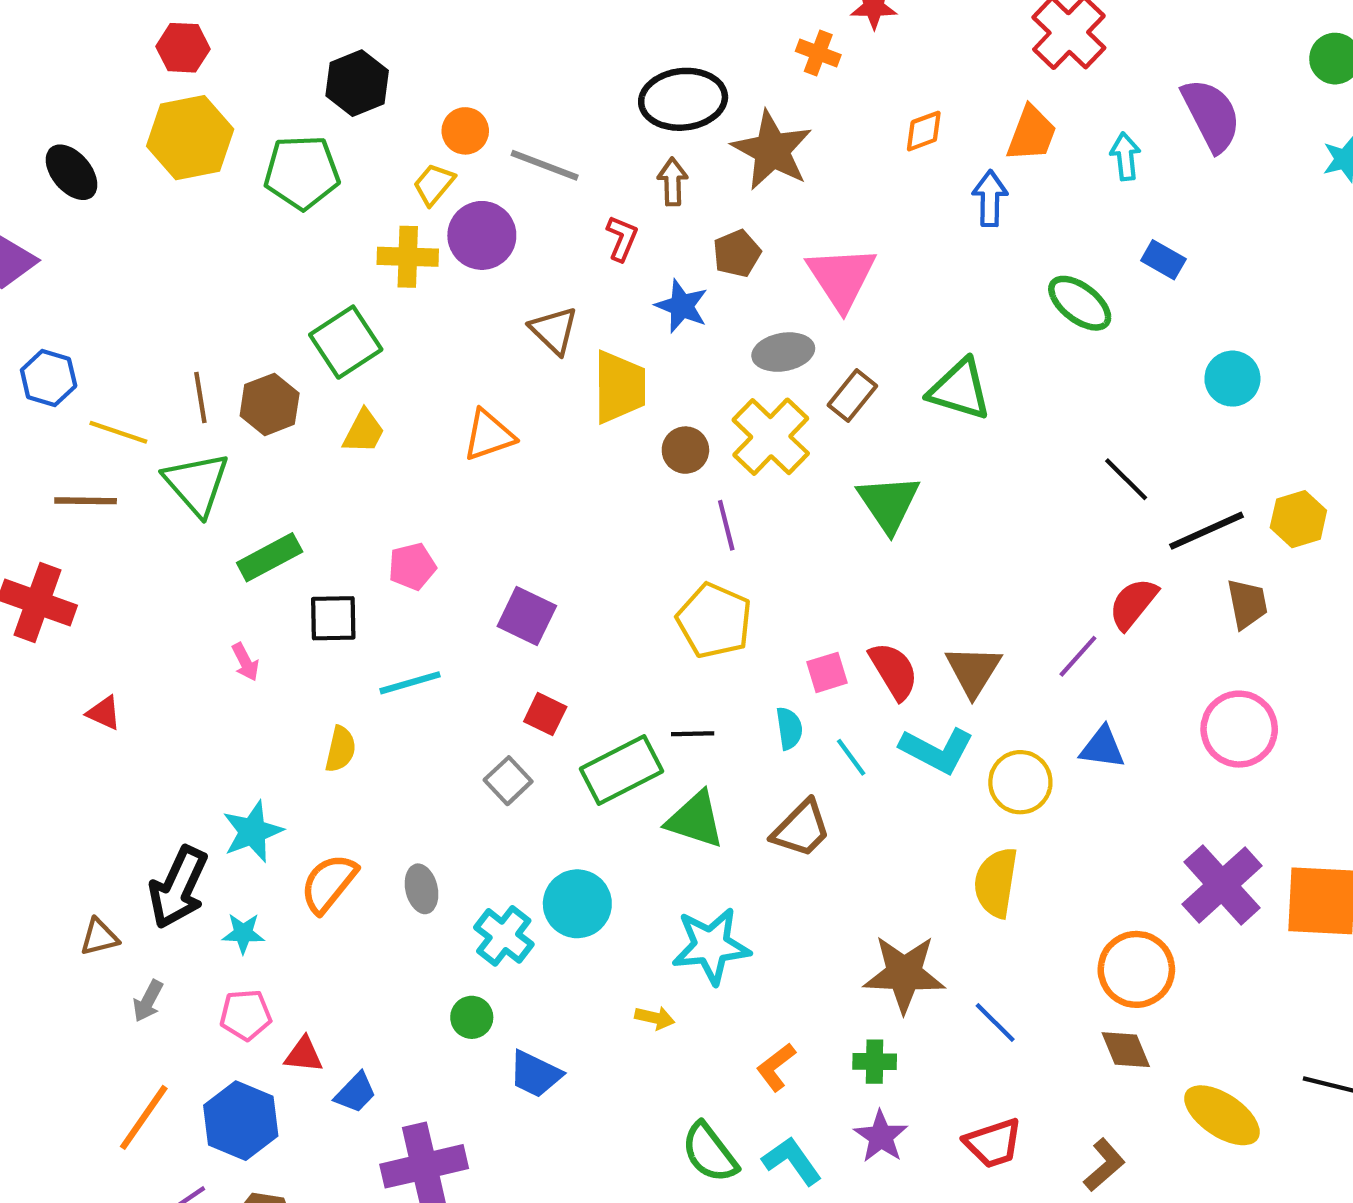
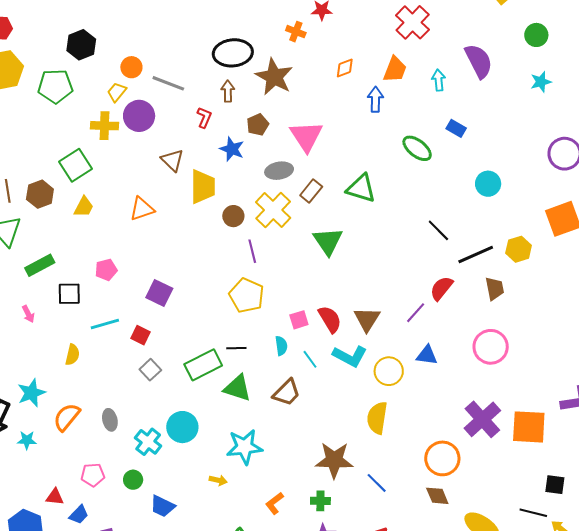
red square: (545, 714) -> (140, 335), moved
pink pentagon: (246, 1015) -> (93, 475), moved

